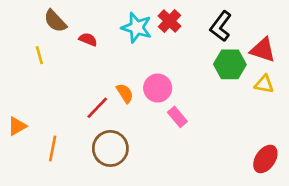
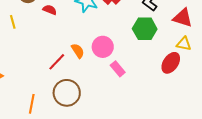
green hexagon: (230, 64) -> (145, 29), moved
orange line: (53, 148) -> (32, 104), moved
red ellipse: (265, 159) -> (171, 63), moved

